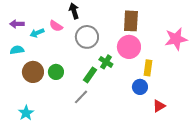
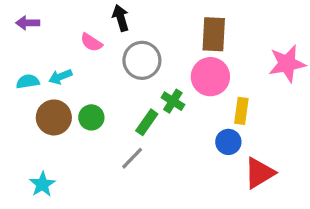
purple arrow: (17, 24) -> (28, 23), moved
cyan arrow: (37, 33) -> (60, 77), moved
red triangle: (159, 106) -> (259, 173), size x1.5

